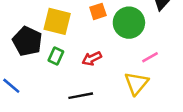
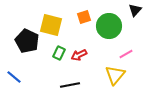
green rectangle: (56, 56) -> (59, 53), moved

